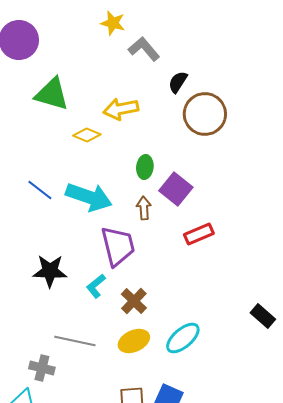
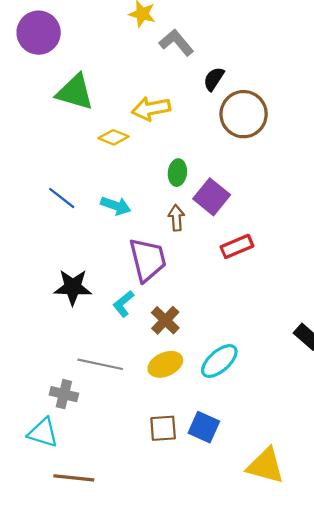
cyan arrow: (89, 197) -> (116, 206), size x0.6

